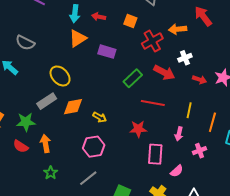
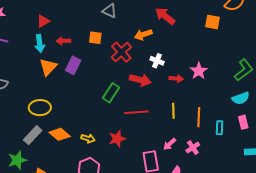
purple rectangle: (107, 52) -> (73, 65), moved, turned -66
white cross: (185, 58) -> (157, 61), turned -32
yellow ellipse: (60, 76) -> (40, 108), turned -35
orange diamond: (73, 107) -> (60, 134), turned 65
red star: (138, 129) -> (117, 139), moved
pink arrow: (179, 134) -> (170, 144), moved, turned 48

